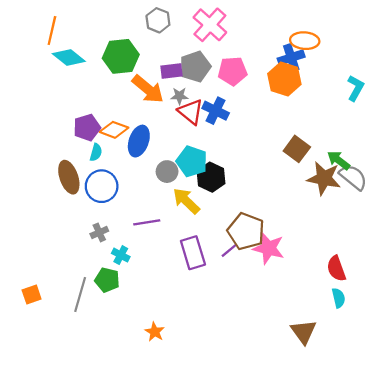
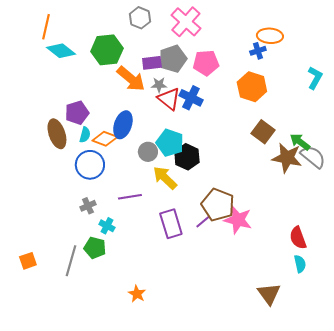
blue cross: (291, 58) -> (258, 51), size x0.7
orange hexagon: (284, 79) -> (252, 87), moved
orange diamond: (114, 130) -> (105, 139), moved
brown ellipse: (69, 177) -> (57, 134), moved

